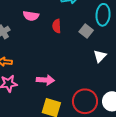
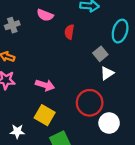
gray square: (86, 31) -> (100, 54), moved
red circle: (85, 101) -> (90, 103), moved

